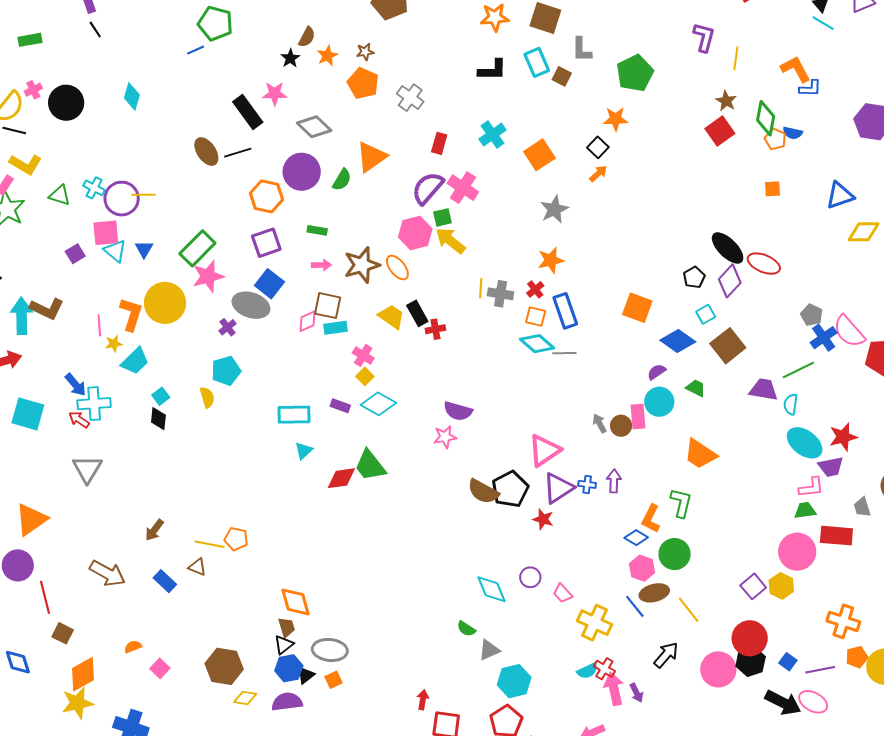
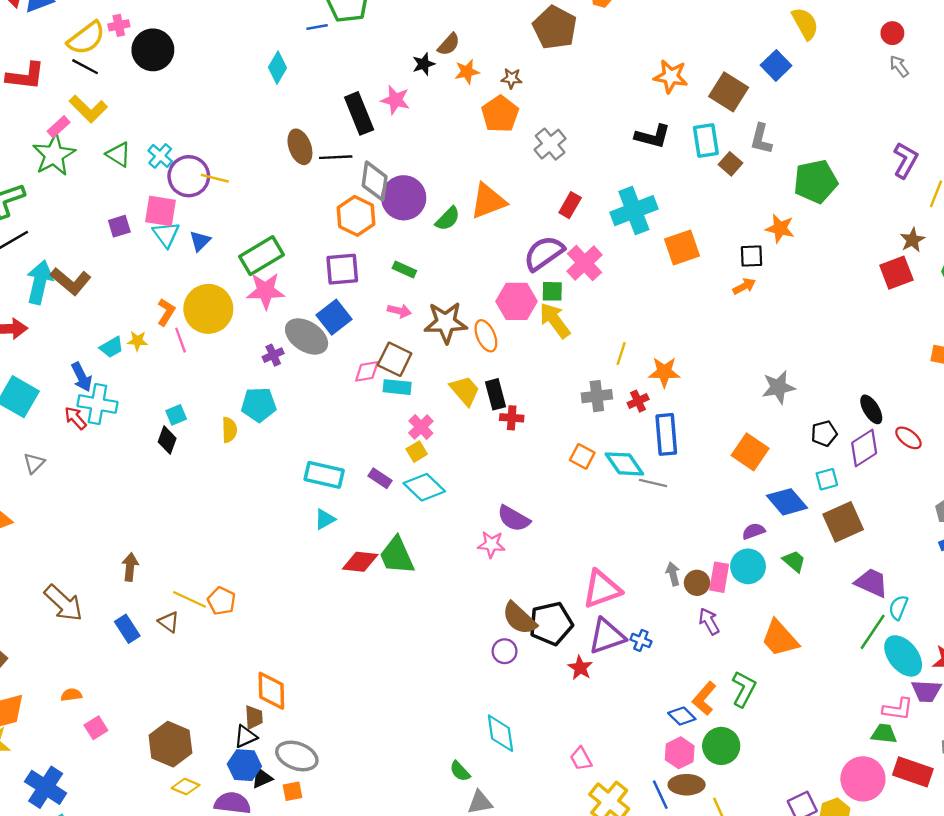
cyan diamond: (132, 96) -> (277, 68), moved
gray diamond: (314, 127) -> (375, 181), moved, turned 40
cyan cross: (492, 135) -> (634, 211), size x1.4
black square: (598, 147) -> (751, 256), turned 30
gray star: (554, 209) -> (778, 387), moved
black ellipse: (728, 248) -> (871, 409), size x0.7
red ellipse: (764, 264) -> (908, 438), size x0.7
yellow line: (481, 288) -> (621, 354), moved
gray cross: (501, 294) -> (597, 396), turned -30
orange L-shape: (131, 314) -> (166, 312), size x0.7
orange square: (536, 317) -> (582, 456), moved
pink line: (99, 325) -> (181, 340), moved, turned -30
cyan trapezoid: (135, 361) -> (112, 347), moved, size x0.7
green line: (798, 370) -> (873, 632), moved, turned -44
gray triangle: (87, 469) -> (34, 463), moved, size x0.6
purple arrow: (614, 481) -> (709, 621), moved, turned -45
brown arrow: (154, 530) -> (130, 567), turned 135
purple circle: (530, 577) -> (505, 651), moved

